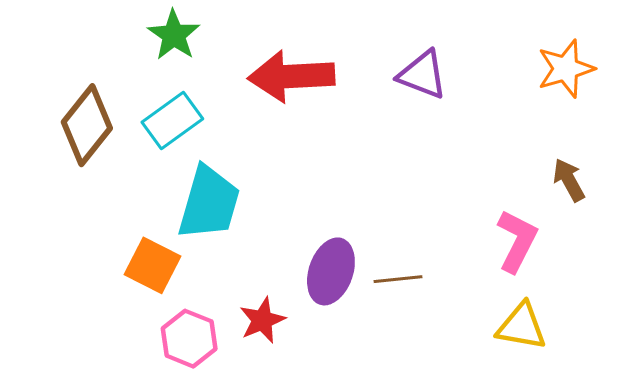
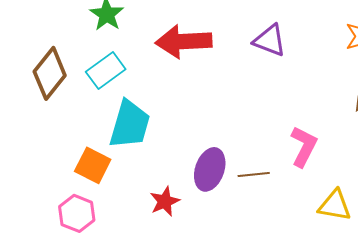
pink L-shape: (517, 241) -> (304, 146), moved
pink hexagon: (189, 339) -> (77, 213), moved

